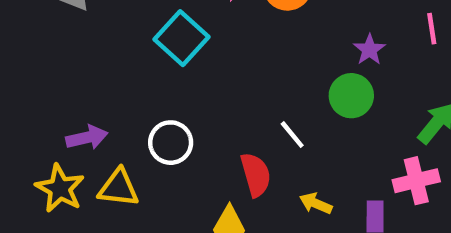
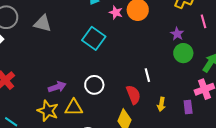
green circle: (351, 96) -> (183, 53), moved
white line: (292, 135) -> (147, 75), turned 32
yellow arrow: (316, 203) -> (161, 104), turned -96

